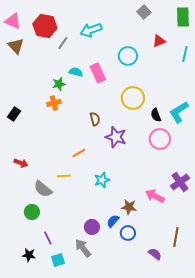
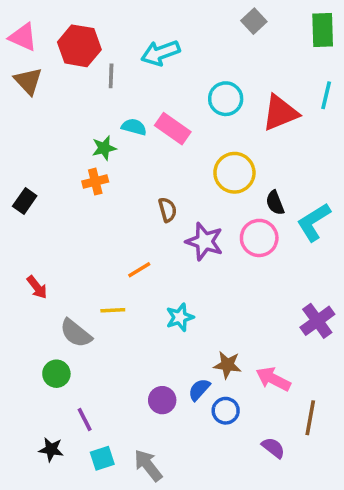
red triangle: (159, 41) -> (280, 113), moved, size x1.6
gray line: (63, 43) -> (111, 76), turned -32
pink rectangle: (98, 73) -> (173, 129), turned -30
cyan L-shape: (179, 112) -> (314, 222), moved
pink circle: (160, 139) -> (259, 238), moved
red arrow: (21, 163) -> (37, 287), turned 32
pink arrow: (155, 196) -> (273, 379), moved
gray arrow: (83, 248) -> (148, 465), moved

